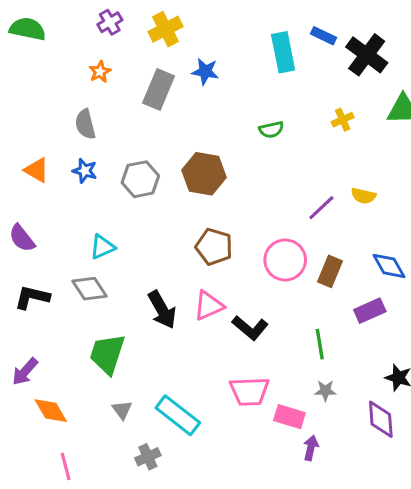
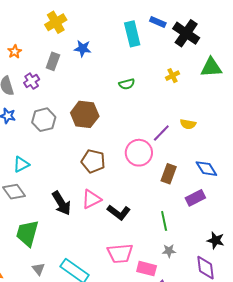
purple cross: (110, 22) -> (32, 81), moved
gray rectangle: (159, 89) -> (53, 61), size x0.7
pink circle: (285, 260) -> (139, 153), moved

